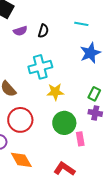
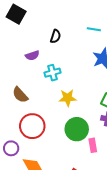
purple semicircle: (20, 31) -> (32, 55), moved
cyan cross: (40, 67) -> (52, 73), size x0.7

